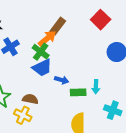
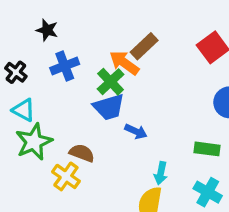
orange arrow: (47, 38) -> (124, 63), turned -114
cyan arrow: (96, 87) -> (161, 173), moved
green rectangle: (78, 92) -> (207, 149), moved

